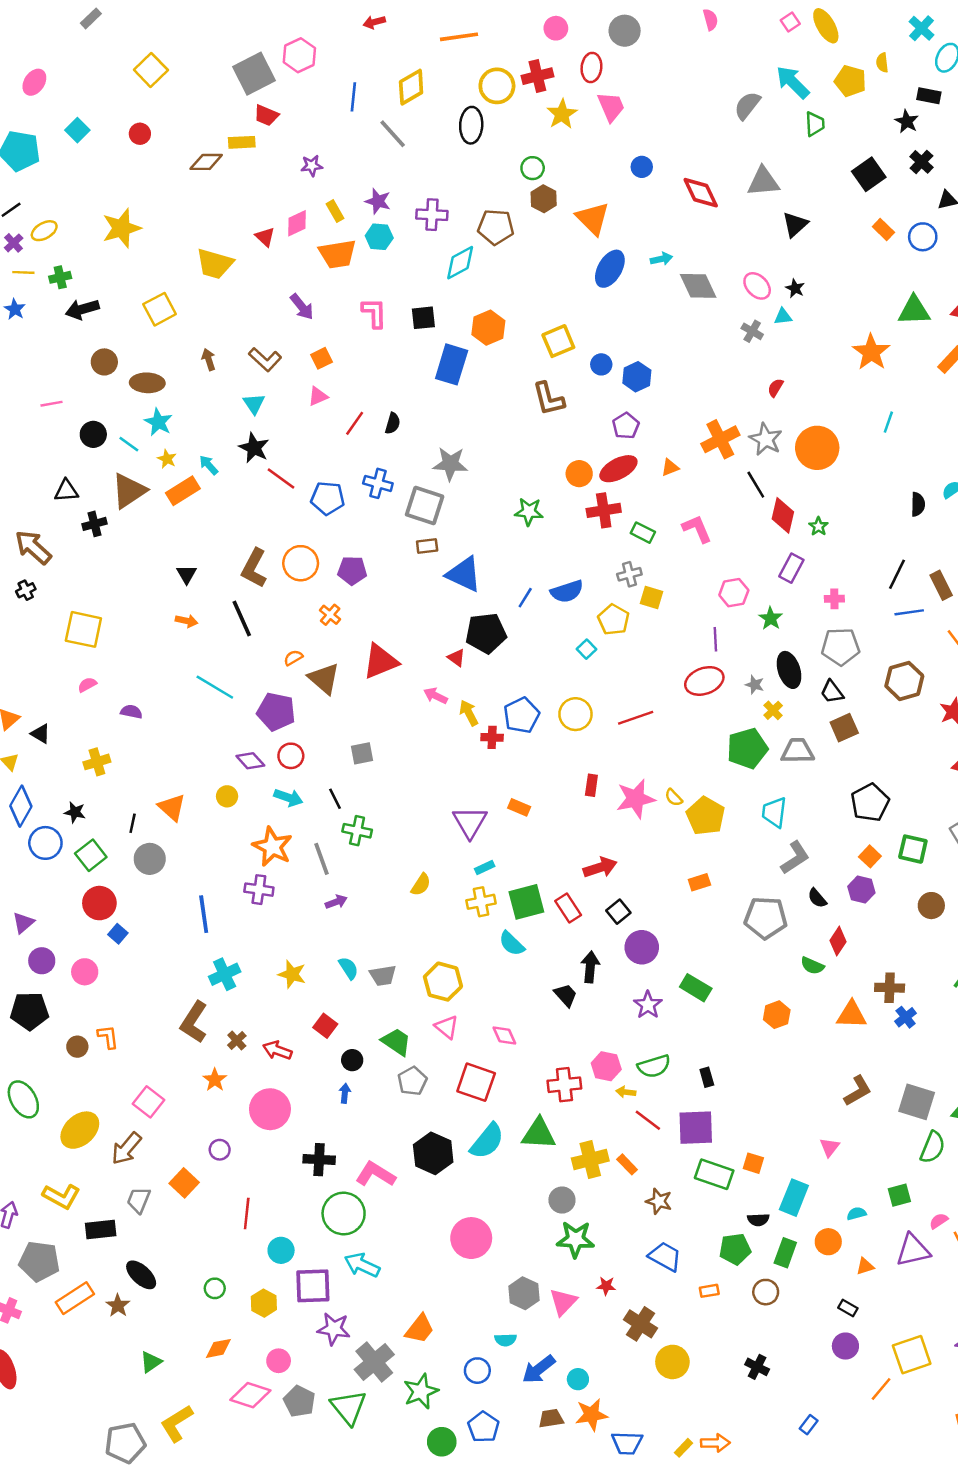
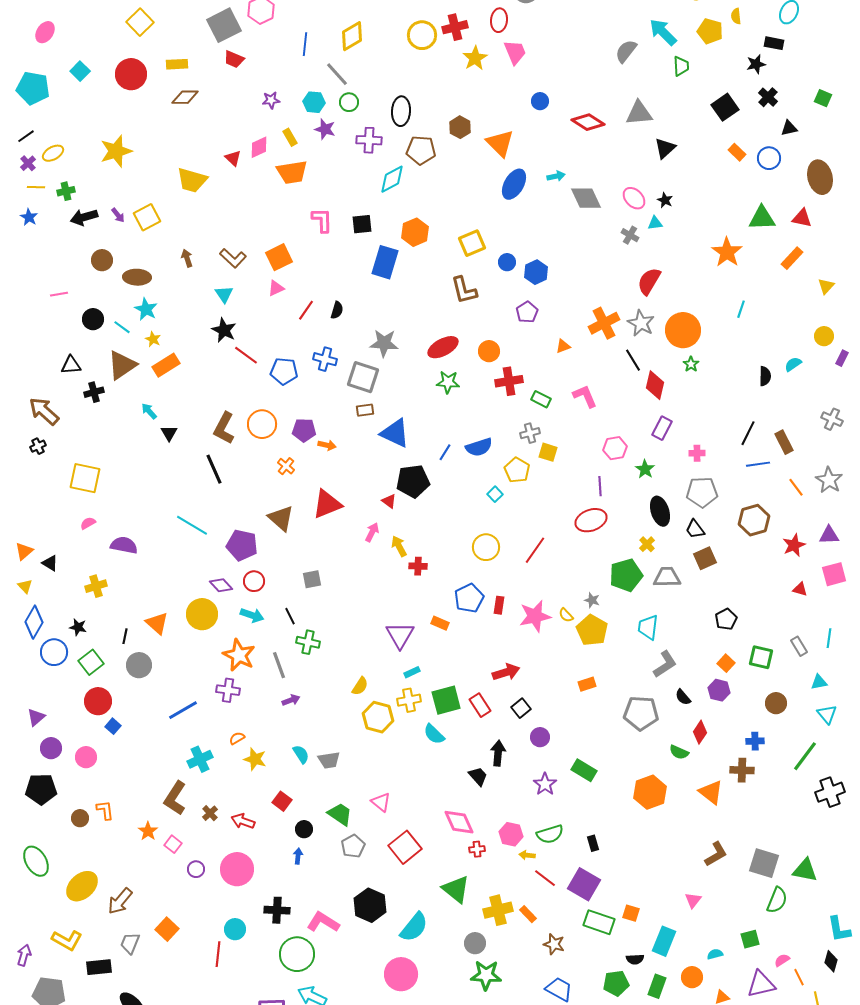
black star: (907, 121) -> (756, 64), turned 30
black ellipse: (471, 125) -> (401, 111), moved
red circle: (140, 134) -> (131, 74), size x1.8
yellow rectangle: (242, 142) -> (177, 64), moved
green circle: (533, 168) -> (349, 102), moved
red diamond: (701, 193) -> (588, 122), turned -32
cyan hexagon: (379, 237) -> (314, 102), moved
purple arrow: (302, 307) -> (118, 215), moved, size x0.7
orange square: (322, 358) -> (279, 257), size x1.5
red semicircle: (775, 388) -> (649, 281), size x1.8
cyan arrow: (209, 465) -> (149, 411), moved
red ellipse: (618, 469) -> (443, 347), moved
green star: (818, 526) -> (691, 364), moved
orange arrow: (187, 621) -> (327, 445), moved
orange semicircle: (293, 658) -> (237, 738), moved
gray star: (755, 685) -> (592, 600), moved
pink arrow: (436, 696) -> (372, 532), turned 90
purple semicircle: (131, 712) -> (124, 545), size x1.5
blue pentagon: (522, 715) -> (469, 598), moved
red line: (636, 718) -> (535, 550), turned -36
yellow circle: (227, 796) -> (202, 614), size x1.8
black pentagon: (870, 802) -> (726, 619), size x0.7
blue line: (204, 914) -> (183, 710), turned 68
purple circle: (642, 947) -> (540, 737), size x0.7
yellow hexagon: (443, 982) -> (378, 717), moved
orange hexagon: (777, 1015) -> (650, 792), size x1.5
orange triangle: (852, 1015) -> (711, 792), turned 36
blue cross: (906, 1017) -> (755, 741), moved, turned 36
pink diamond: (504, 1036) -> (459, 822), moved, size x1.5
orange star: (215, 1080) -> (148, 831), moved
red square: (476, 1082) -> (405, 847), turned 32
red cross: (564, 1085) -> (477, 849), size x0.6
pink square: (148, 1102) -> (173, 844), moved, size x0.7
purple square: (696, 1128) -> (584, 884), turned 32
green triangle: (539, 1134) -> (456, 889), turned 36
cyan semicircle: (487, 1141) -> (414, 927), moved
purple circle: (220, 1150) -> (196, 869), moved
cyan circle: (281, 1250) -> (235, 929), moved

